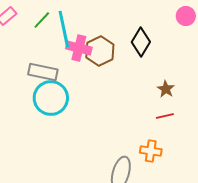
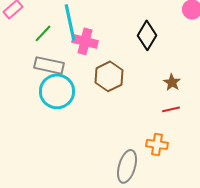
green line: (42, 20) -> (43, 33), moved
brown hexagon: (100, 51) -> (109, 76), moved

